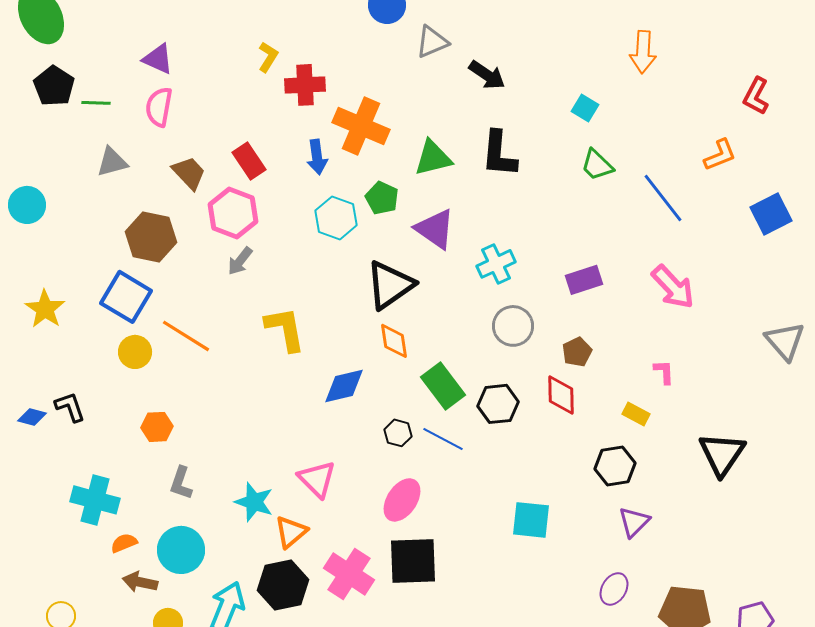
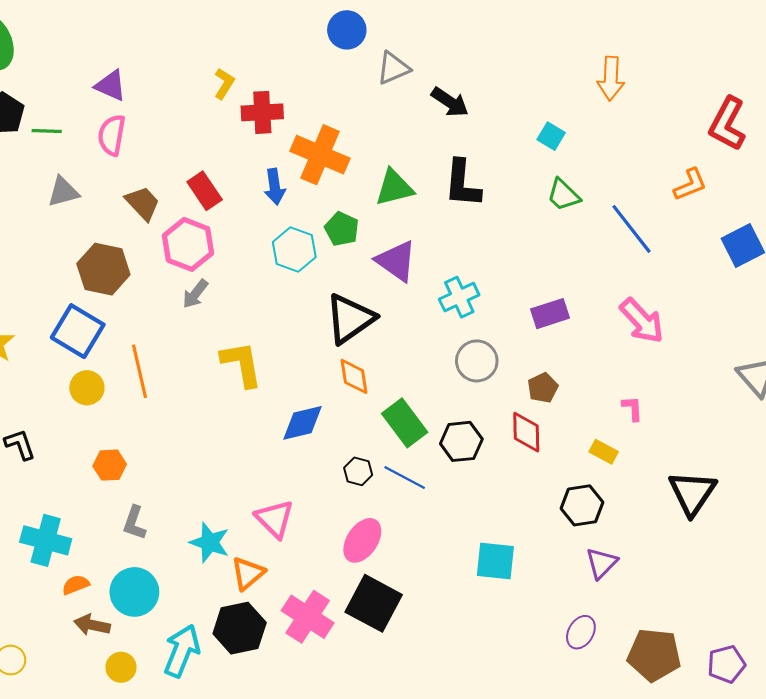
red L-shape: (756, 96) -> (727, 124), size x1.4
orange line: (186, 336) -> (140, 371), turned 45
black square: (413, 561) -> (374, 603), turned 30

